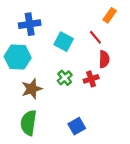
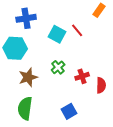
red line: (95, 37) -> (77, 30), moved
red semicircle: (104, 59) -> (101, 85), moved
red cross: (91, 79) -> (82, 76), moved

